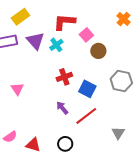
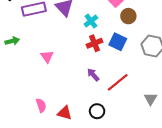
cyan cross: (56, 45) -> (91, 21), moved
blue square: (87, 89) -> (118, 42), moved
pink semicircle: (10, 137) -> (41, 105), turned -72

